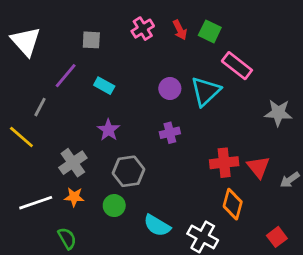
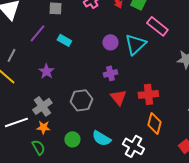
gray line: (40, 107) -> (11, 55), moved
purple star: (108, 130) -> (46, 71), moved
gray cross: (73, 163) -> (42, 106), moved
red triangle: (258, 167) -> (118, 97), moved
orange star: (74, 197) -> (43, 127), moved
green circle: (114, 206) -> (72, 139), moved

